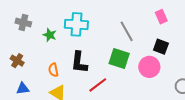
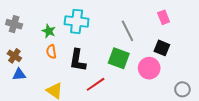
gray cross: (23, 23) -> (14, 24), moved
orange semicircle: (53, 70) -> (51, 52), moved
blue triangle: (23, 89) -> (19, 74), moved

